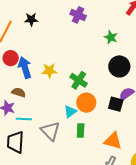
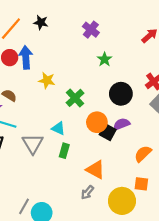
green star: (111, 37) -> (105, 59), moved
blue arrow: (25, 68) -> (26, 57), moved
orange circle: (86, 103) -> (97, 122), moved
cyan triangle: (70, 112) -> (58, 128), turned 48

